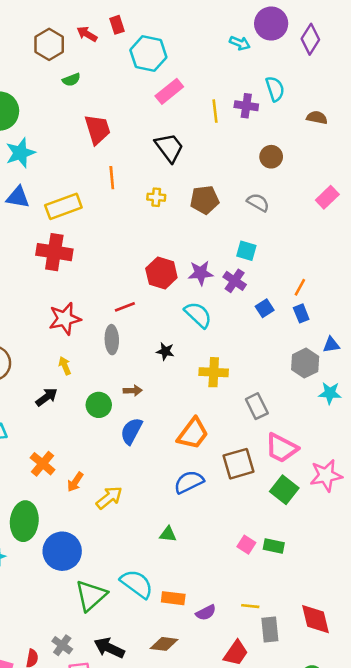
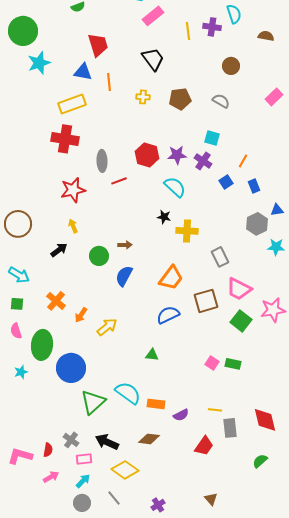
blue triangle: (18, 197) -> (83, 72), moved
orange line: (300, 287) -> (243, 161), moved
gray ellipse: (112, 340) -> (102, 161), moved
black star: (165, 351) -> (164, 217), moved

